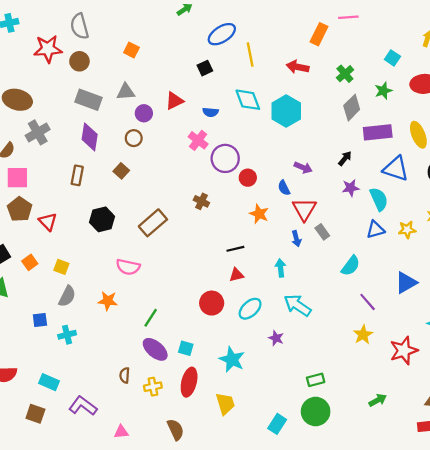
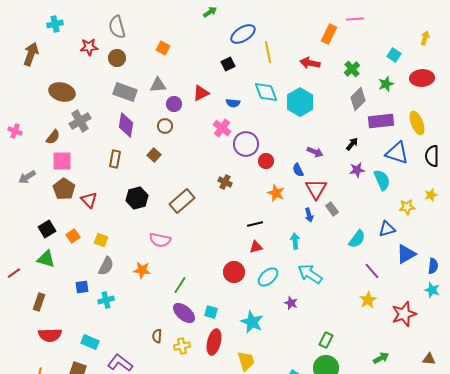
red star: (48, 49) -> (89, 47), size x0.7
blue triangle: (375, 230) -> (387, 229), moved
green rectangle: (316, 380) -> (326, 340), turned -49

